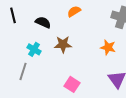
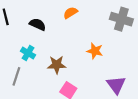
brown star: (63, 44) -> (57, 65), moved
orange star: (108, 47) -> (95, 51), moved

